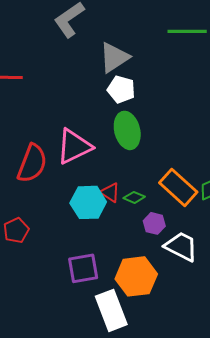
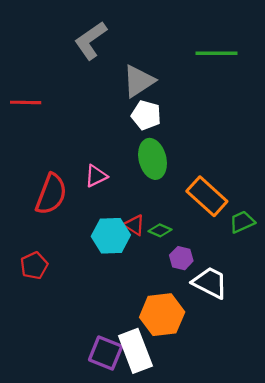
pink triangle: (74, 146) -> (96, 176), size x0.6
orange rectangle: (178, 187) -> (207, 196), moved
purple square: (83, 268) -> (106, 353), moved, turned 32

